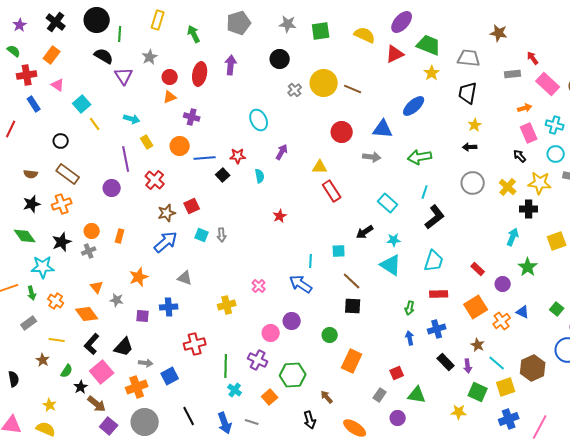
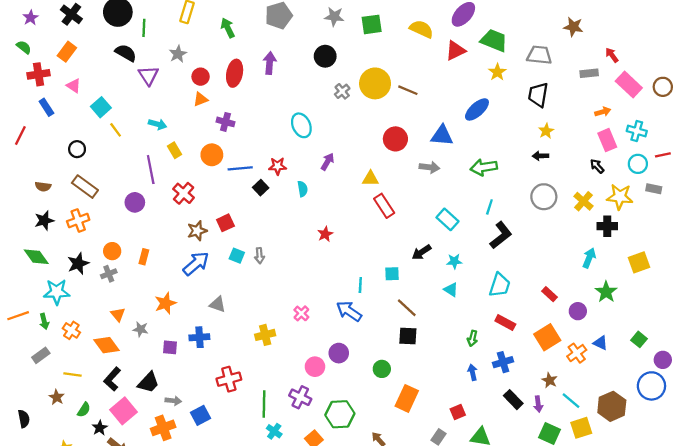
cyan triangle: (391, 265) -> (451, 290), size x0.6
red rectangle: (439, 294) -> (505, 322), turned 30

